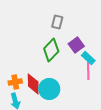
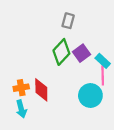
purple square: (76, 45) -> (81, 53), moved
cyan circle: (49, 89) -> (90, 96), moved

